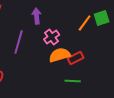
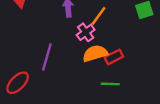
orange line: (85, 23) -> (99, 16), moved
purple line: (19, 42) -> (47, 57), moved

